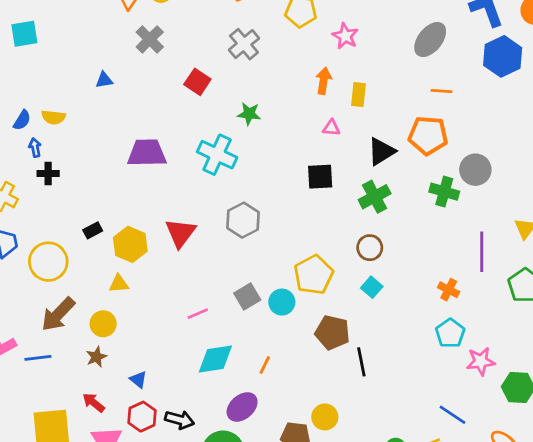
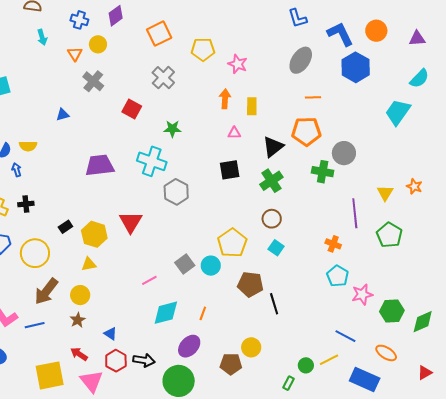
black cross: (48, 173) -> (26, 204), moved
gray hexagon: (243, 220) -> (176, 192), moved

